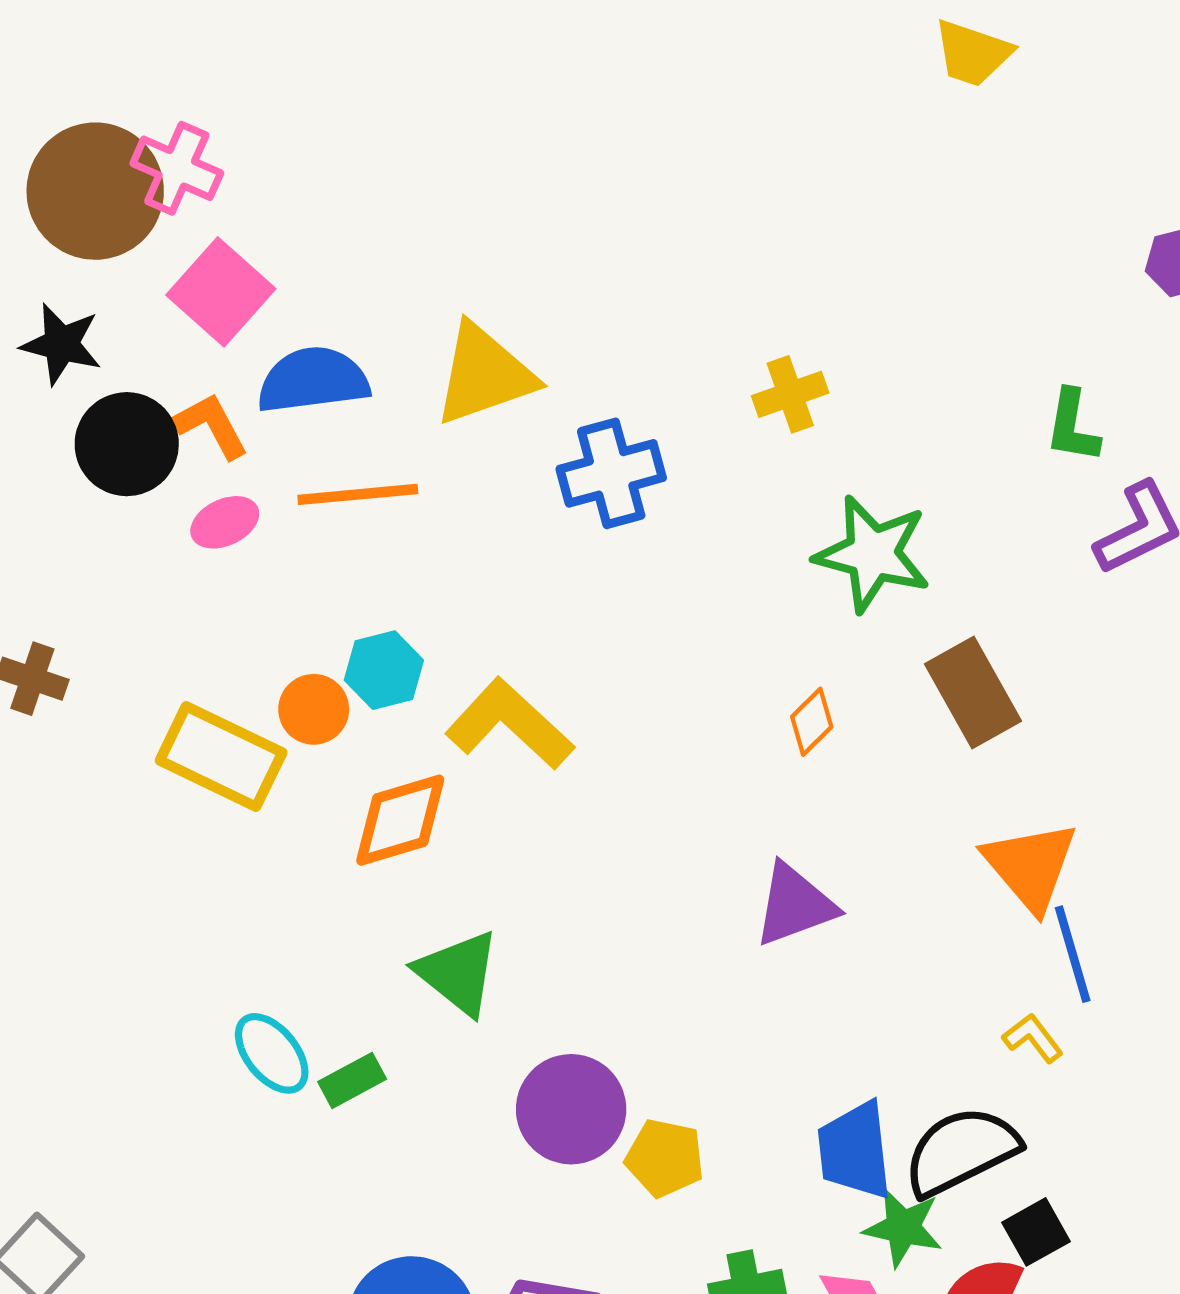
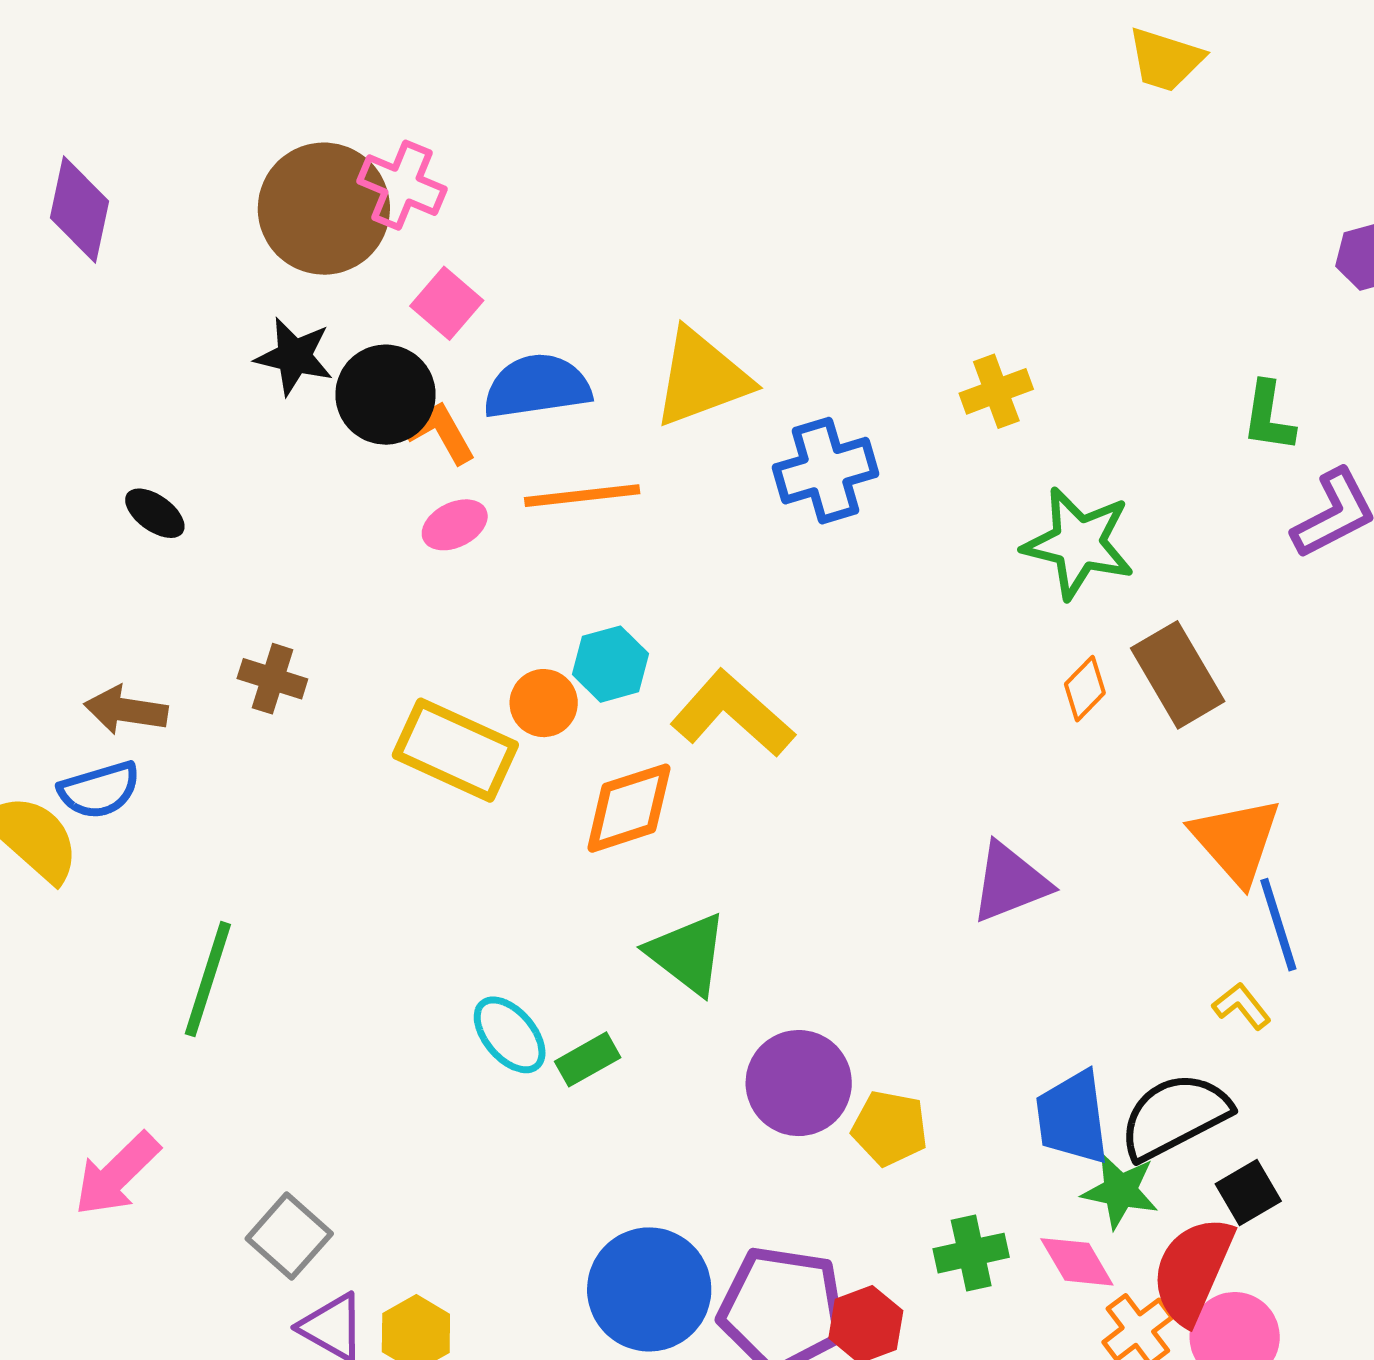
pink square: (221, 292) -> (447, 303), size x0.7
black circle: (127, 444) -> (385, 395), moved
orange diamond: (812, 722) -> (1085, 689), moved

